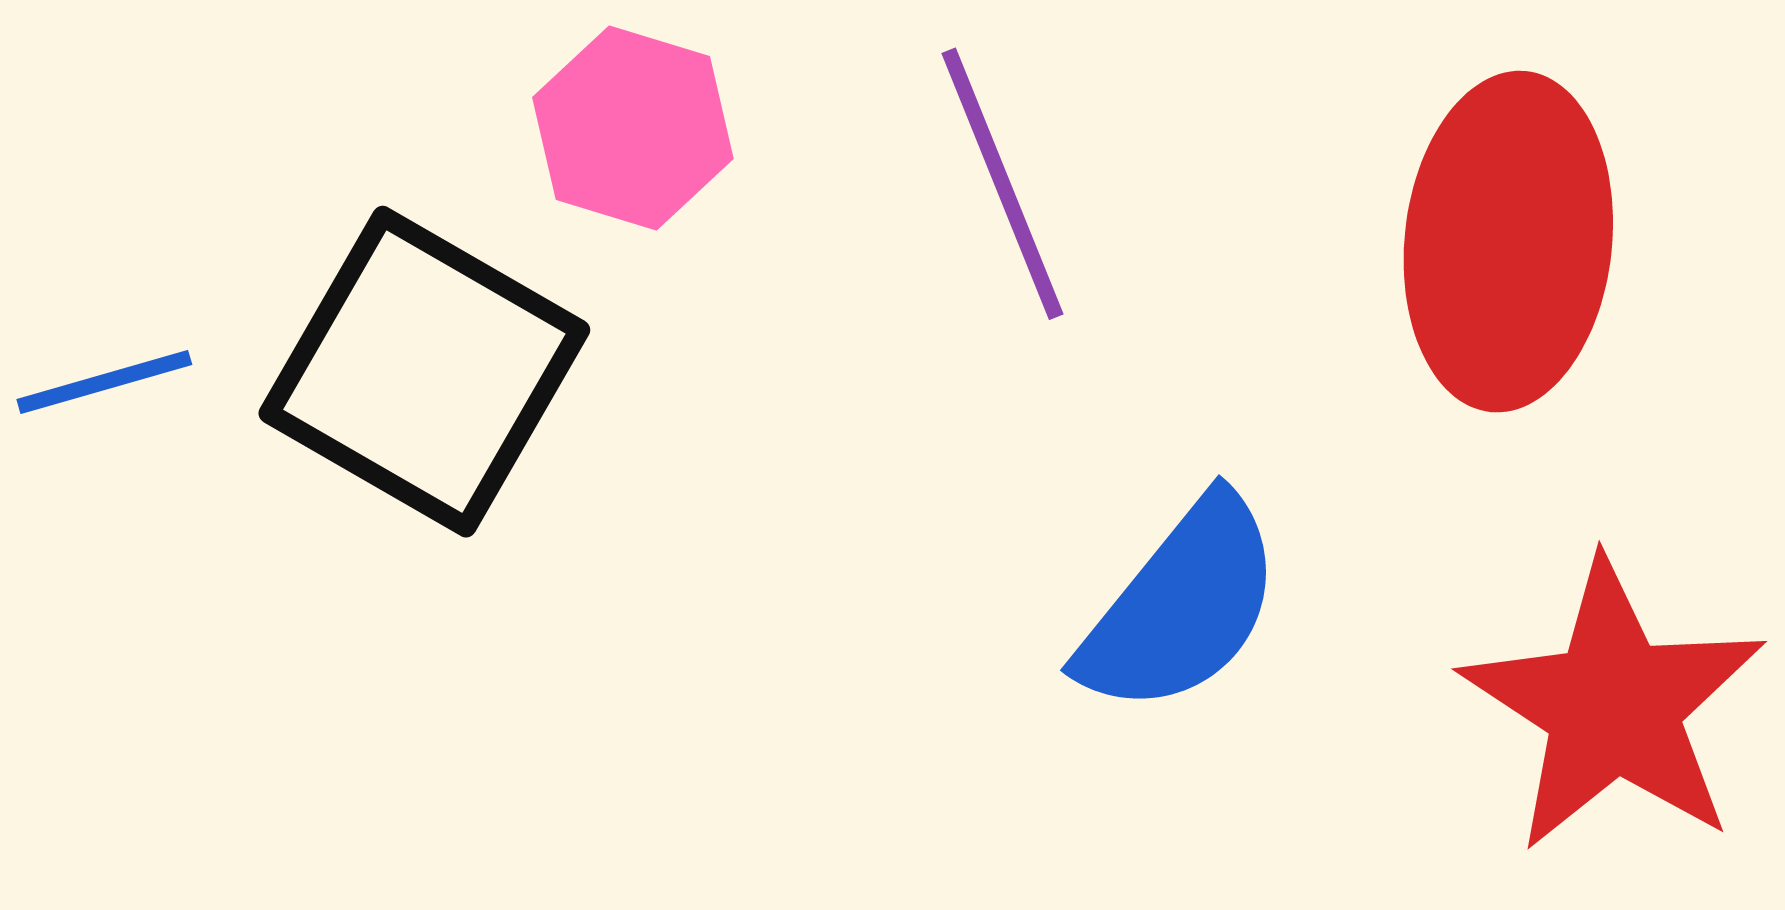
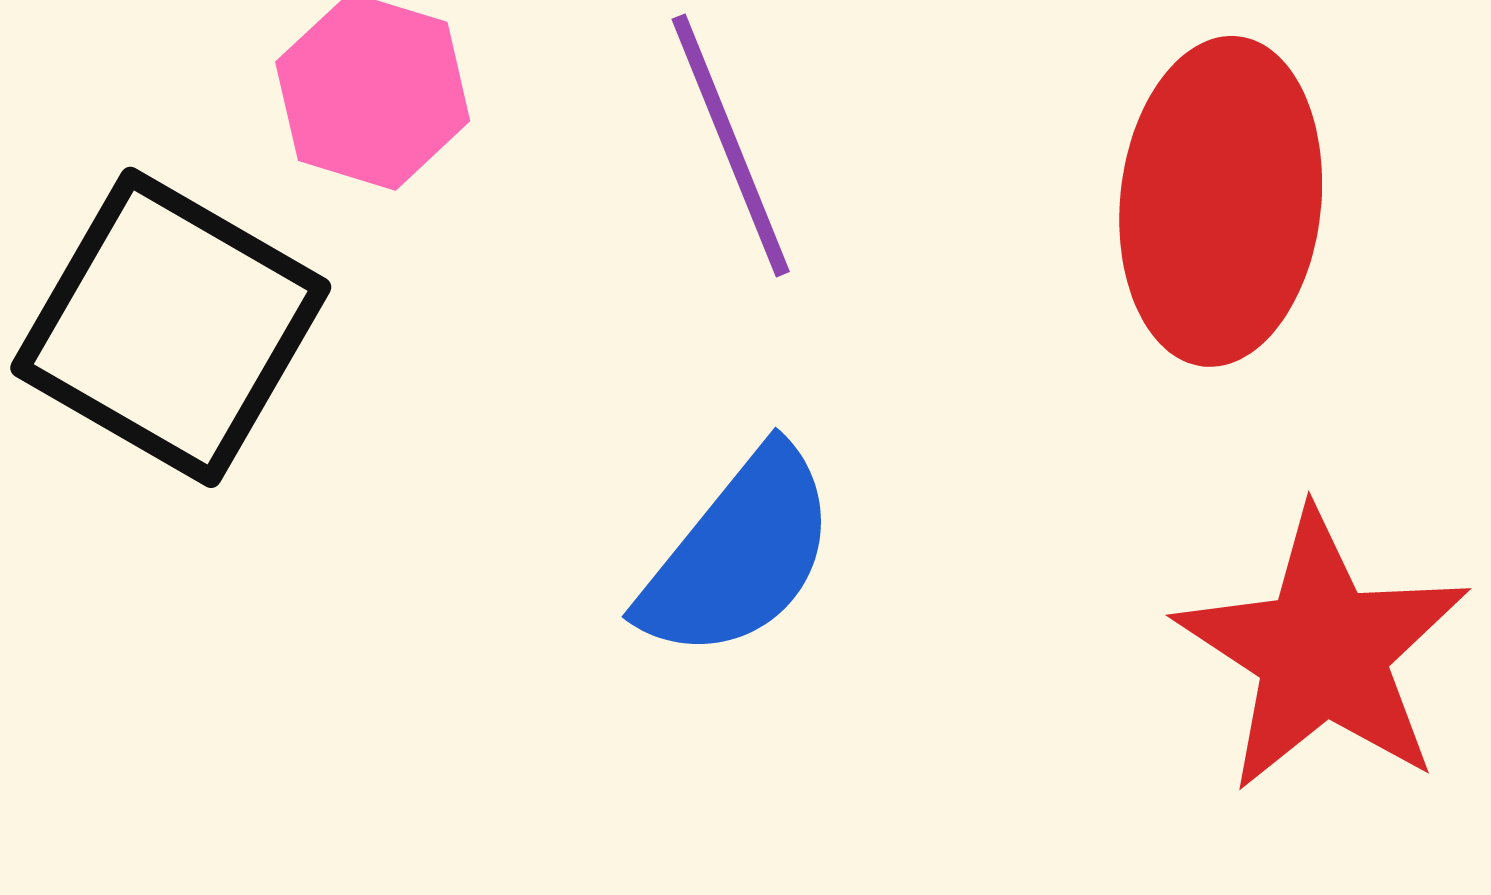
blue semicircle: (1181, 606) -> (739, 554), moved

